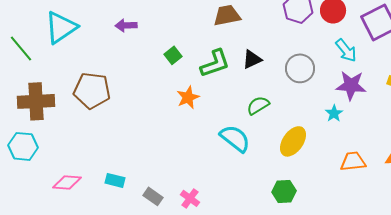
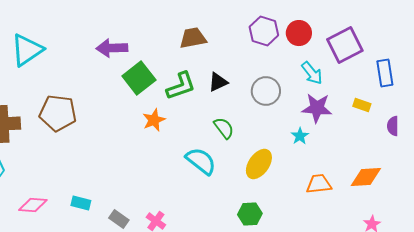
purple arrow: (126, 25) -> (112, 48), moved, size x1.4
green square: (173, 55) -> (139, 78), size x1.8
green semicircle: (258, 105) -> (224, 128), turned 85

